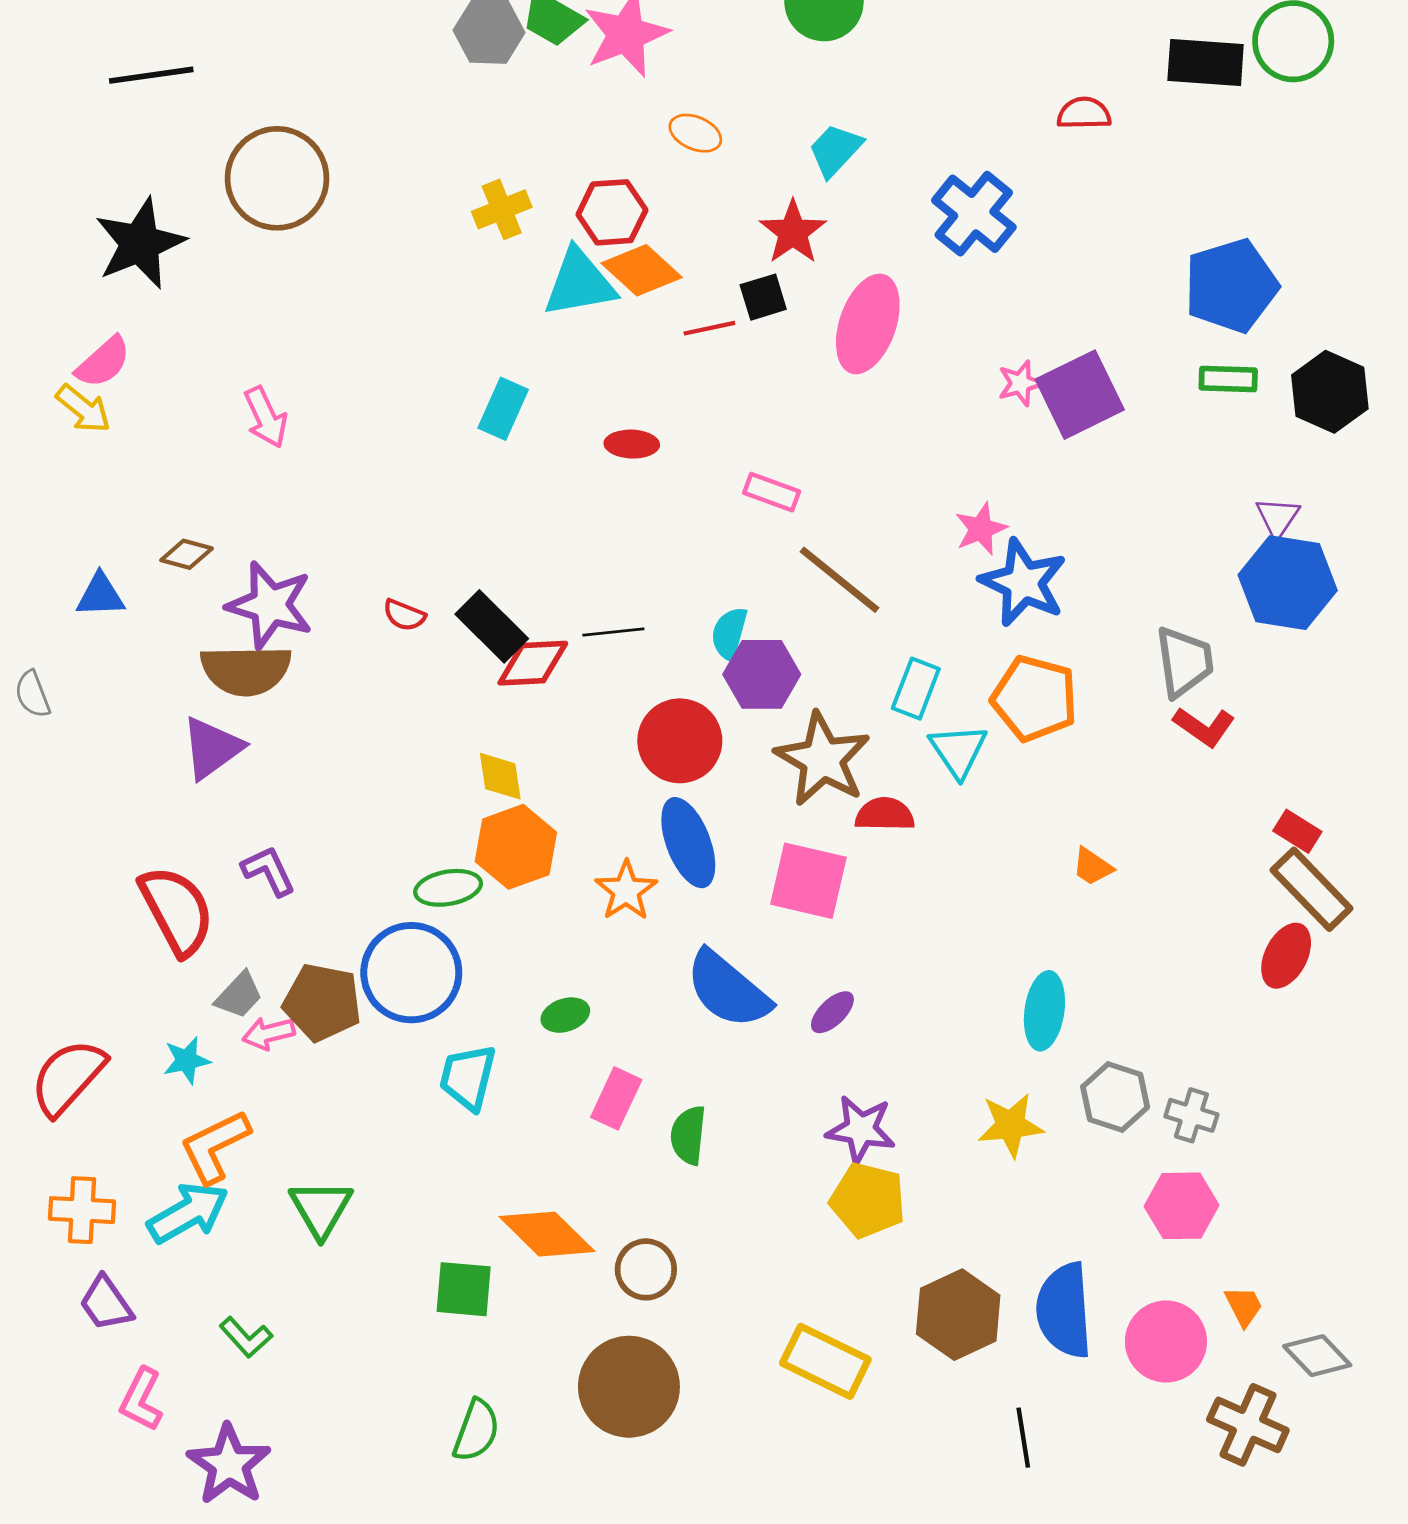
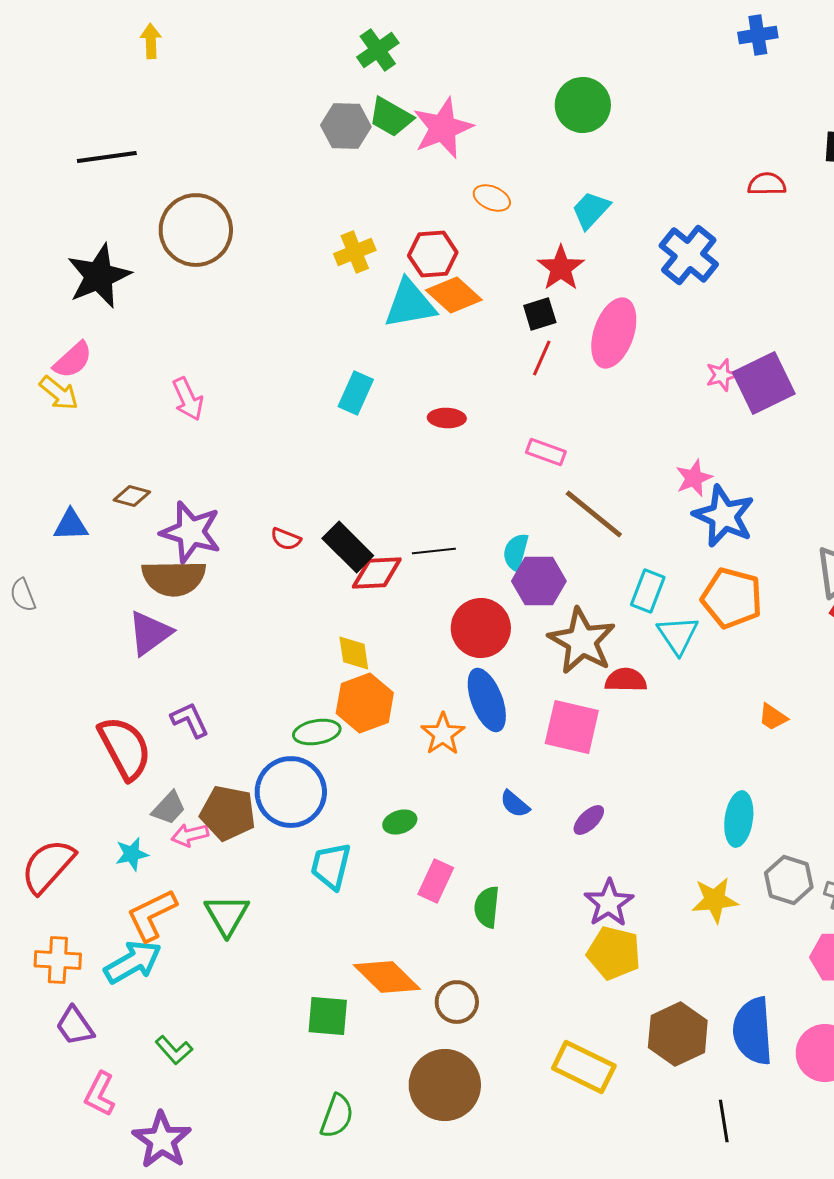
red line: (709, 328) -> (542, 358), moved, turned -54
blue semicircle: (728, 990) -> (515, 804), size x0.5
purple star: (861, 1130) -> (609, 903), turned 30
green triangle: (321, 1209) -> (227, 915), moved

